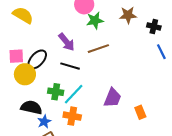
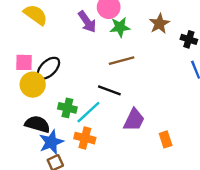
brown star: (128, 15) -> (159, 24), turned -30
purple arrow: (67, 42) -> (87, 22), moved
black line: (70, 66) -> (109, 90), moved
blue star: (44, 122) -> (51, 142), size x1.5

